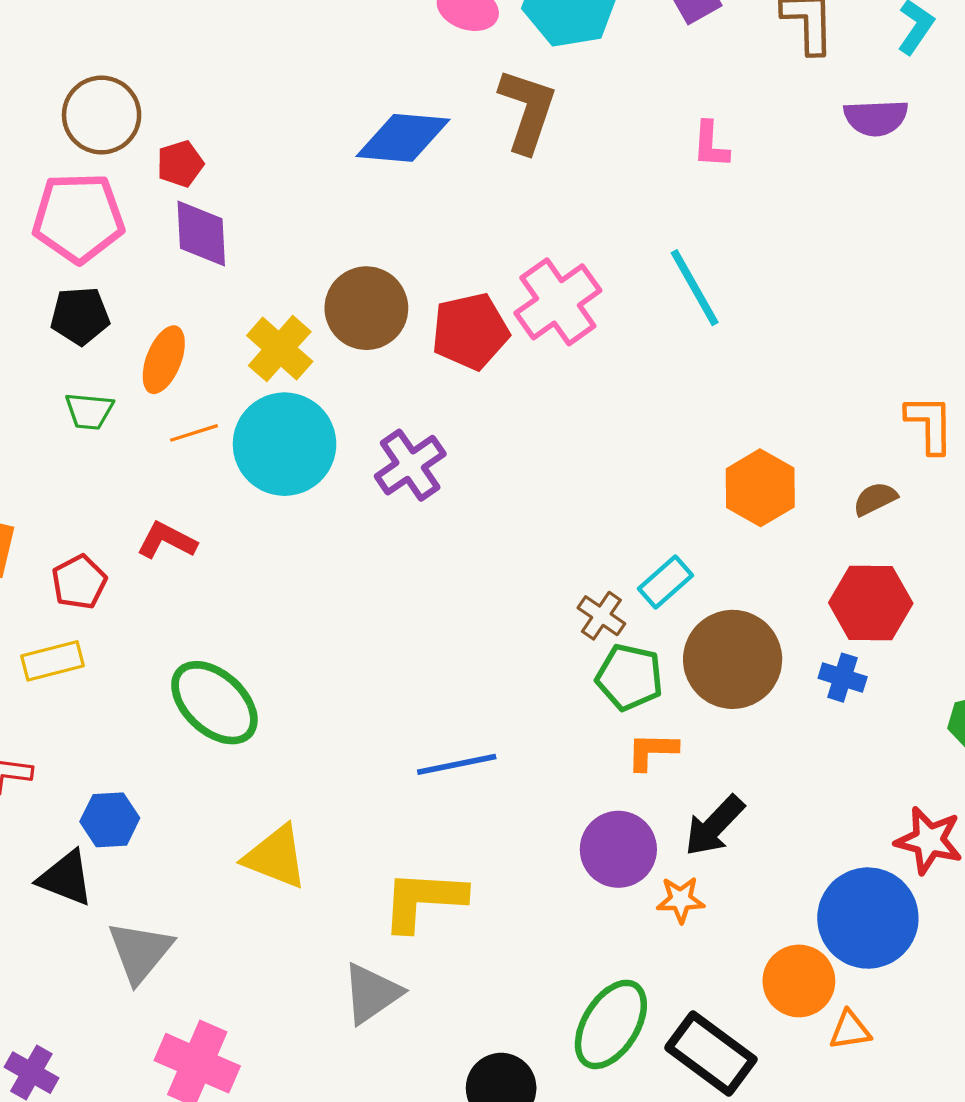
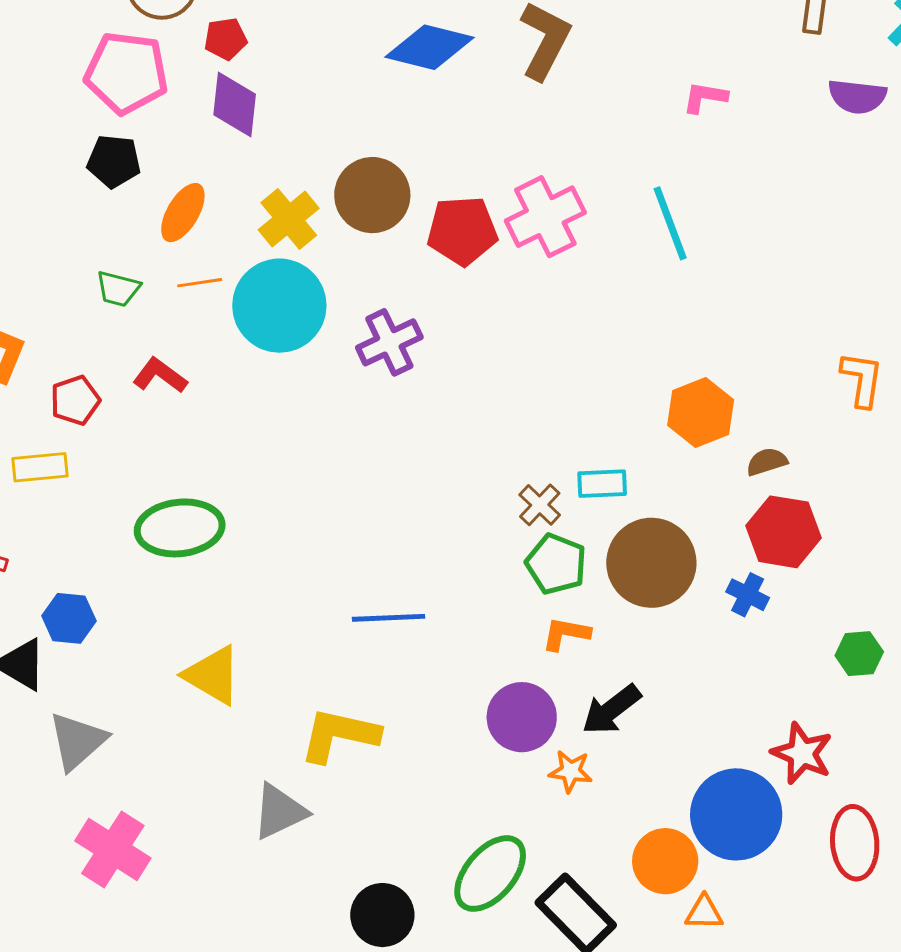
pink L-shape: (711, 145) -> (705, 97), turned 87
green trapezoid: (89, 411) -> (118, 289), moved
brown semicircle: (875, 499) -> (767, 462), moved
cyan rectangle: (665, 582) -> (602, 484), turned 30
green ellipse: (214, 703) -> (180, 528), turned -58

